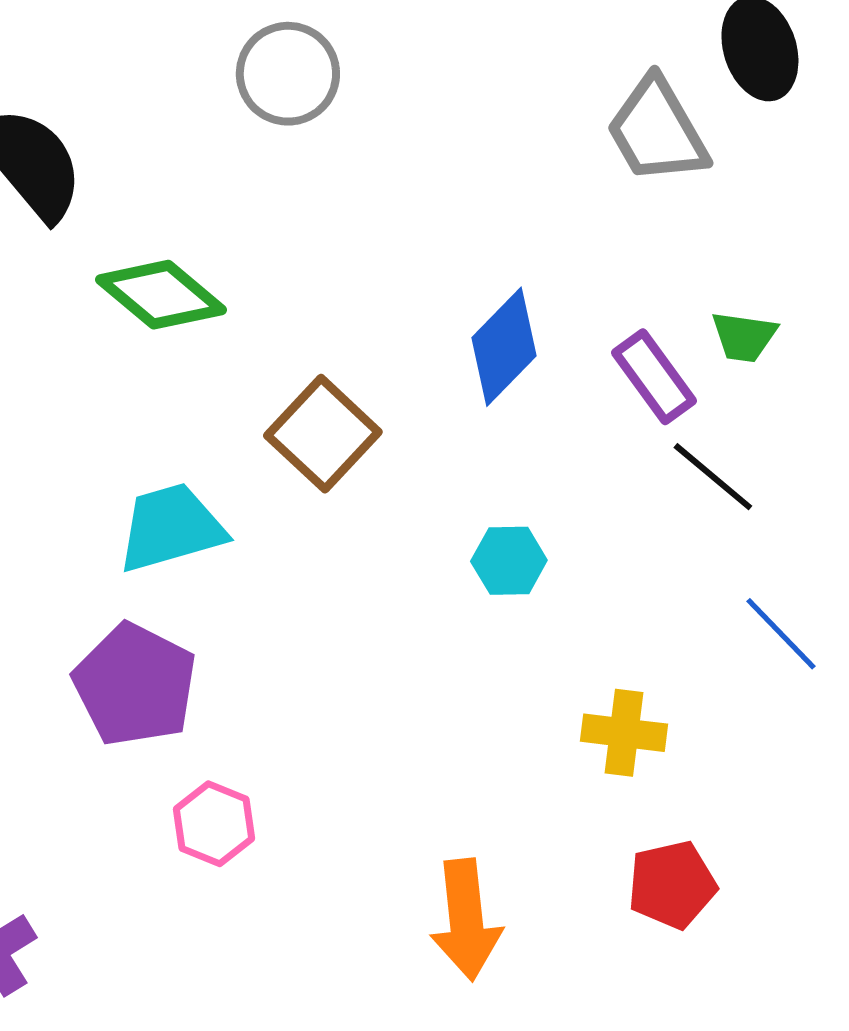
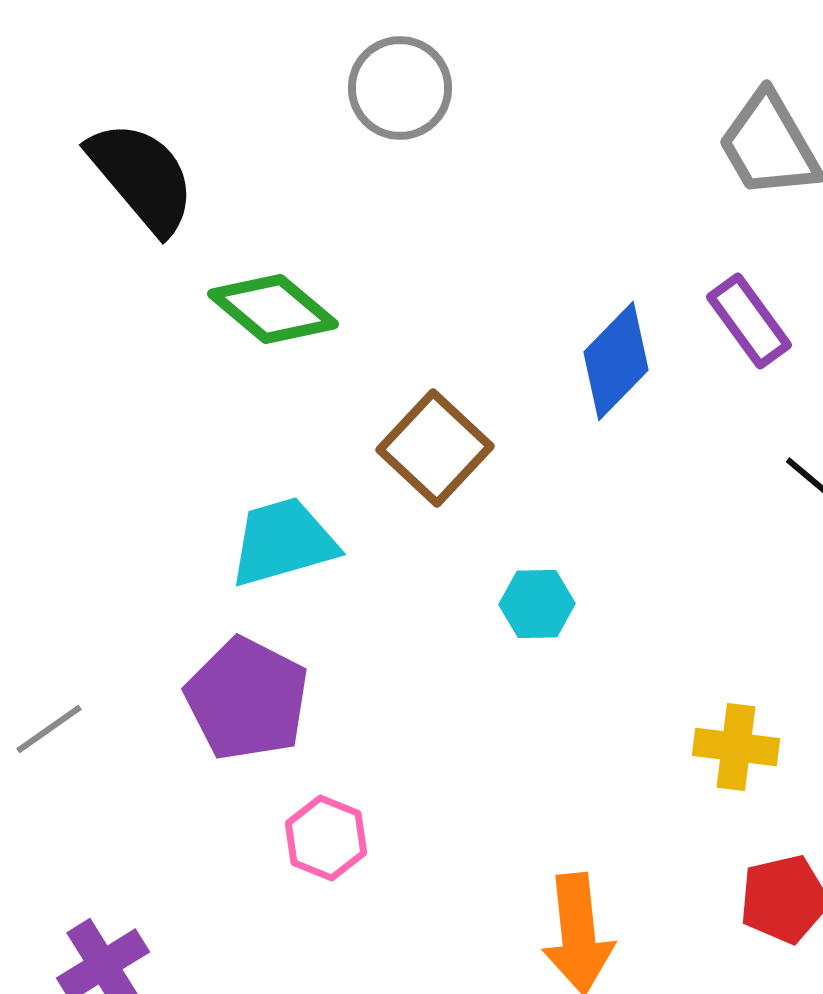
purple rectangle: (654, 377) -> (749, 321), moved
cyan hexagon: (509, 561) -> (537, 604), moved

